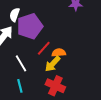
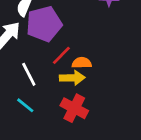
yellow arrow: (53, 64) -> (72, 78), turned -138
cyan line: (20, 86) -> (25, 105), turned -40

